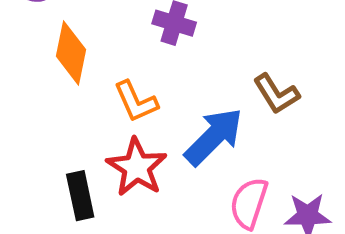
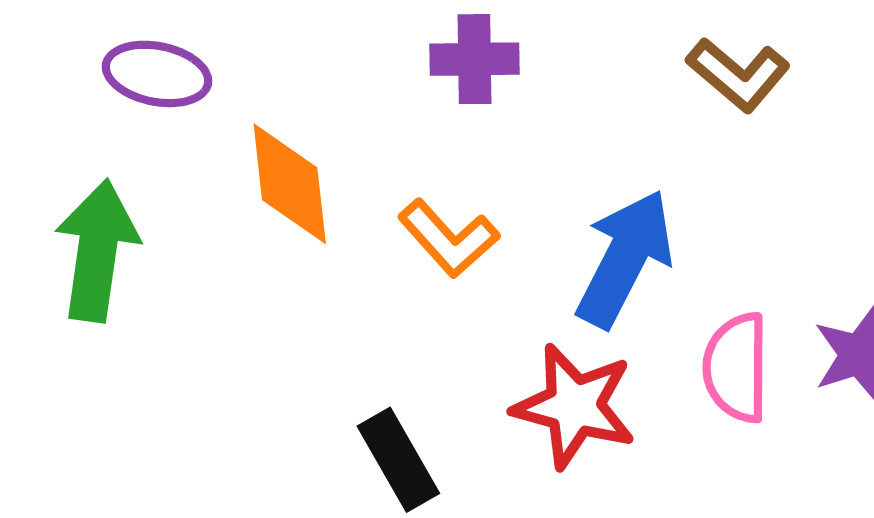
brown L-shape: (276, 94) -> (738, 75), moved
red star: (137, 167) -> (574, 406), moved

